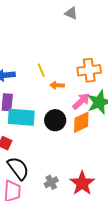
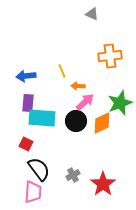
orange cross: (89, 70) -> (110, 56), moved
pink arrow: (81, 101) -> (85, 102), moved
gray cross: (51, 182) -> (73, 175), moved

